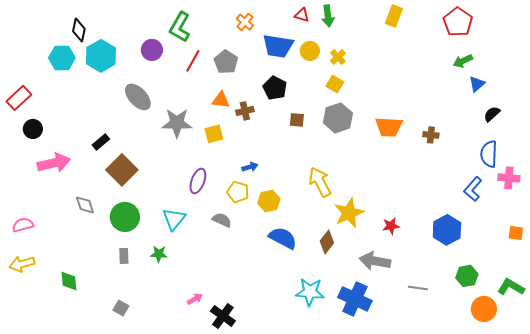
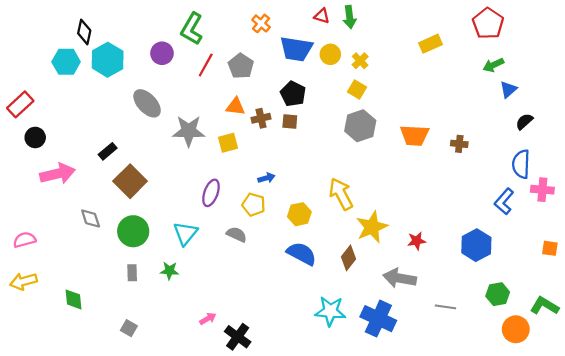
yellow rectangle: (394, 16) -> (431, 44), moved, turned 45
brown square: (297, 120) -> (290, 121), moved
yellow hexagon: (269, 201) -> (299, 214), moved

